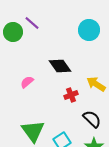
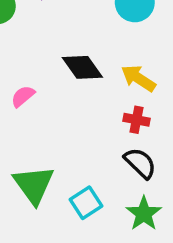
yellow arrow: (96, 84) -> (138, 78), moved
red cross: (71, 95) -> (137, 120), moved, turned 32

